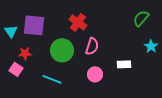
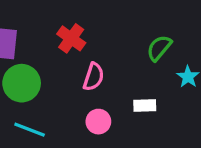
green semicircle: (141, 18) -> (159, 48), moved
green circle: (62, 50) -> (22, 83), moved

